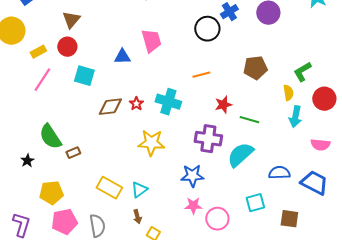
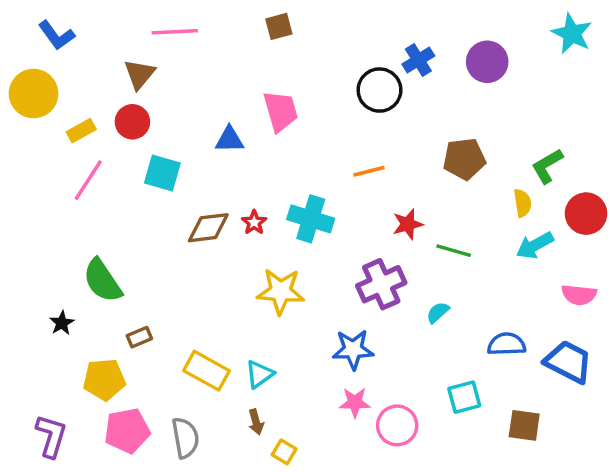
cyan arrow: (295, 117) -> (535, 245), turned 50
purple cross: (208, 139) -> (381, 284), turned -32
brown rectangle: (73, 153) -> (139, 337), moved
cyan semicircle: (240, 155) -> (438, 312), size x0.5

